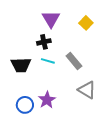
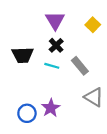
black cross: (44, 42) -> (56, 45), moved, turned -32
black trapezoid: (21, 65) -> (23, 55), moved

